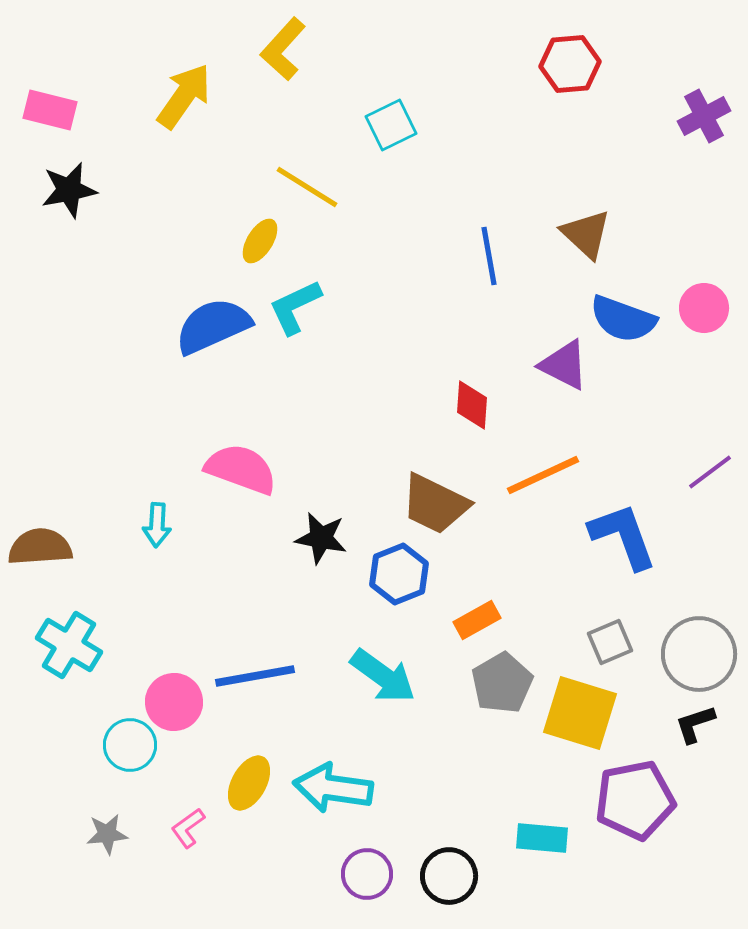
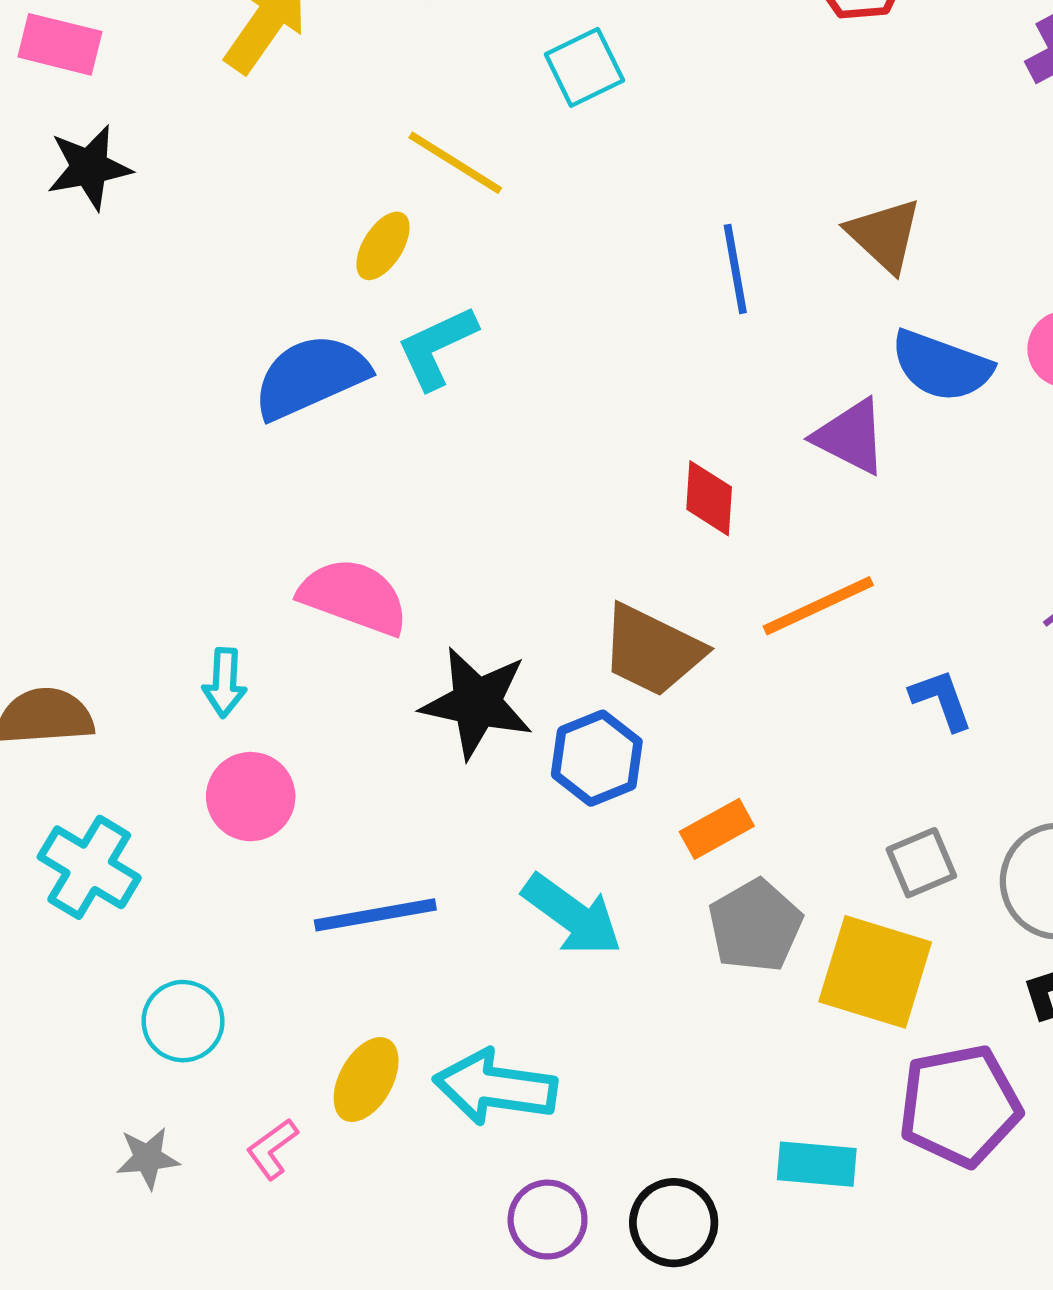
blue L-shape: (623, 536) -> (941, 700), size x0.6
black star: (321, 538) -> (477, 703), size x1.4
pink circle: (174, 702) -> (251, 797), moved

